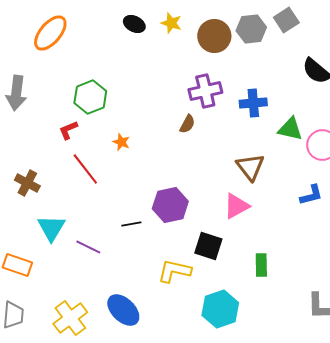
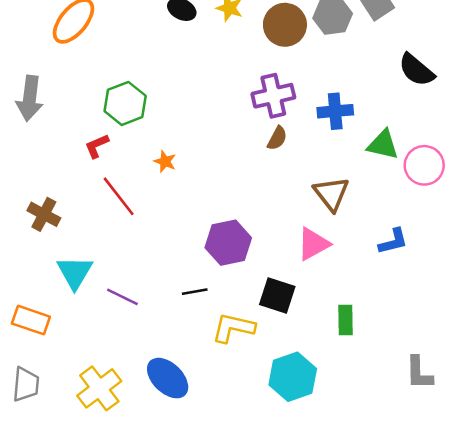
brown semicircle: (187, 124) -> (277, 138), moved
blue L-shape: (311, 195) -> (393, 241), moved
black line: (131, 224) -> (195, 292), moved

